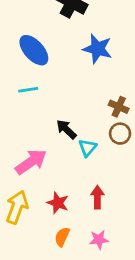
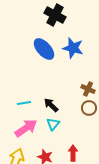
blue ellipse: (34, 50) -> (44, 49), moved
cyan line: (28, 90) -> (24, 103), moved
cyan triangle: (88, 148) -> (53, 124), moved

